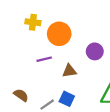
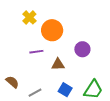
yellow cross: (33, 22) -> (29, 17), turned 32
blue square: (67, 99) -> (65, 90), moved

